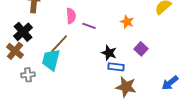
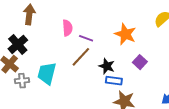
orange star: (127, 22) -> (125, 34), size x1.5
brown line: (59, 44) -> (81, 57), moved
gray cross: (28, 75) -> (22, 81), moved

